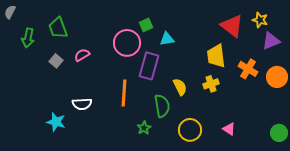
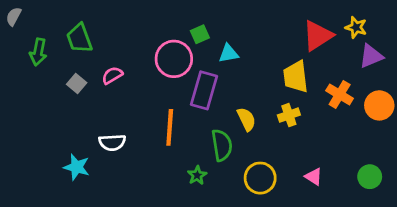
red triangle: (232, 26) -> (318, 36), turned 50
green circle: (279, 133) -> (370, 177), moved

